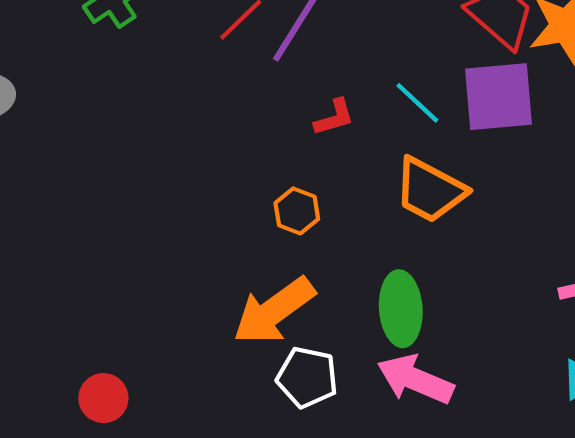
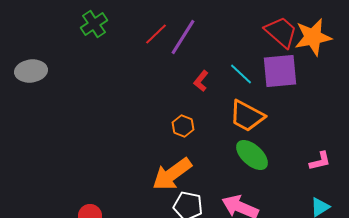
red L-shape: (334, 117) -> (201, 81), turned 145
green ellipse: (401, 309) -> (252, 155), moved, turned -44

